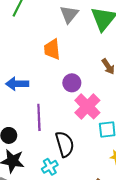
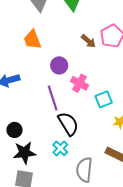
pink cross: (87, 106) -> (79, 83), size x0.7
purple line: (39, 117) -> (53, 98), moved

